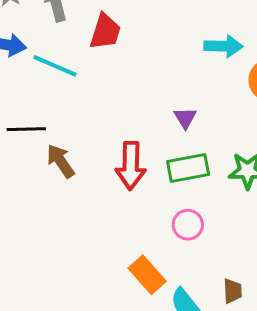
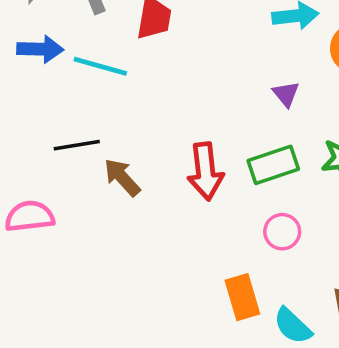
purple triangle: (185, 118) -> (286, 94), moved
orange rectangle: (147, 275) -> (242, 297), turned 33

